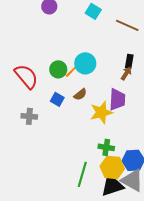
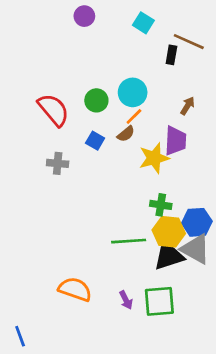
black rectangle: (129, 61) -> (171, 55), moved
orange line: (71, 71) -> (134, 117), moved
green line: (82, 174) -> (129, 241), turned 70

